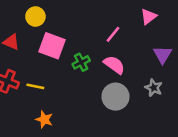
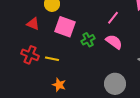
gray circle: (116, 97) -> (115, 84), moved

